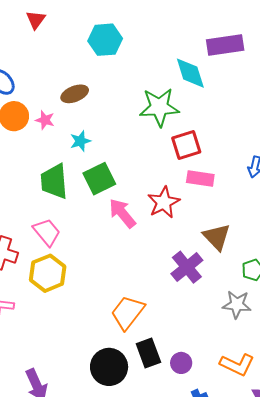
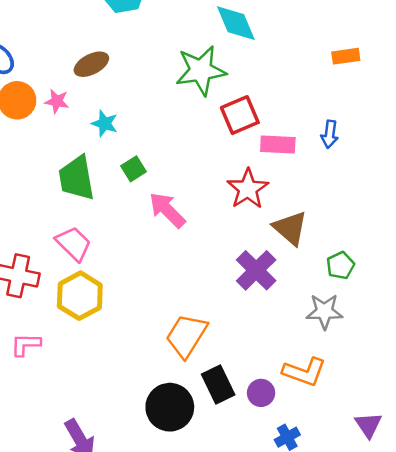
cyan star: (80, 141) -> (105, 124), turned -30
pink rectangle: (200, 178) -> (278, 144), moved
green square: (99, 179) -> (133, 169), size x0.6
red star: (164, 202) -> (248, 189), moved
orange L-shape: (237, 365) -> (304, 372), moved

